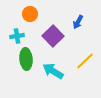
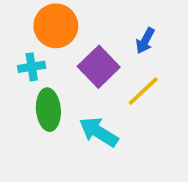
orange circle: (30, 14) -> (56, 26), size x1.5
yellow line: (85, 61) -> (143, 91), moved

